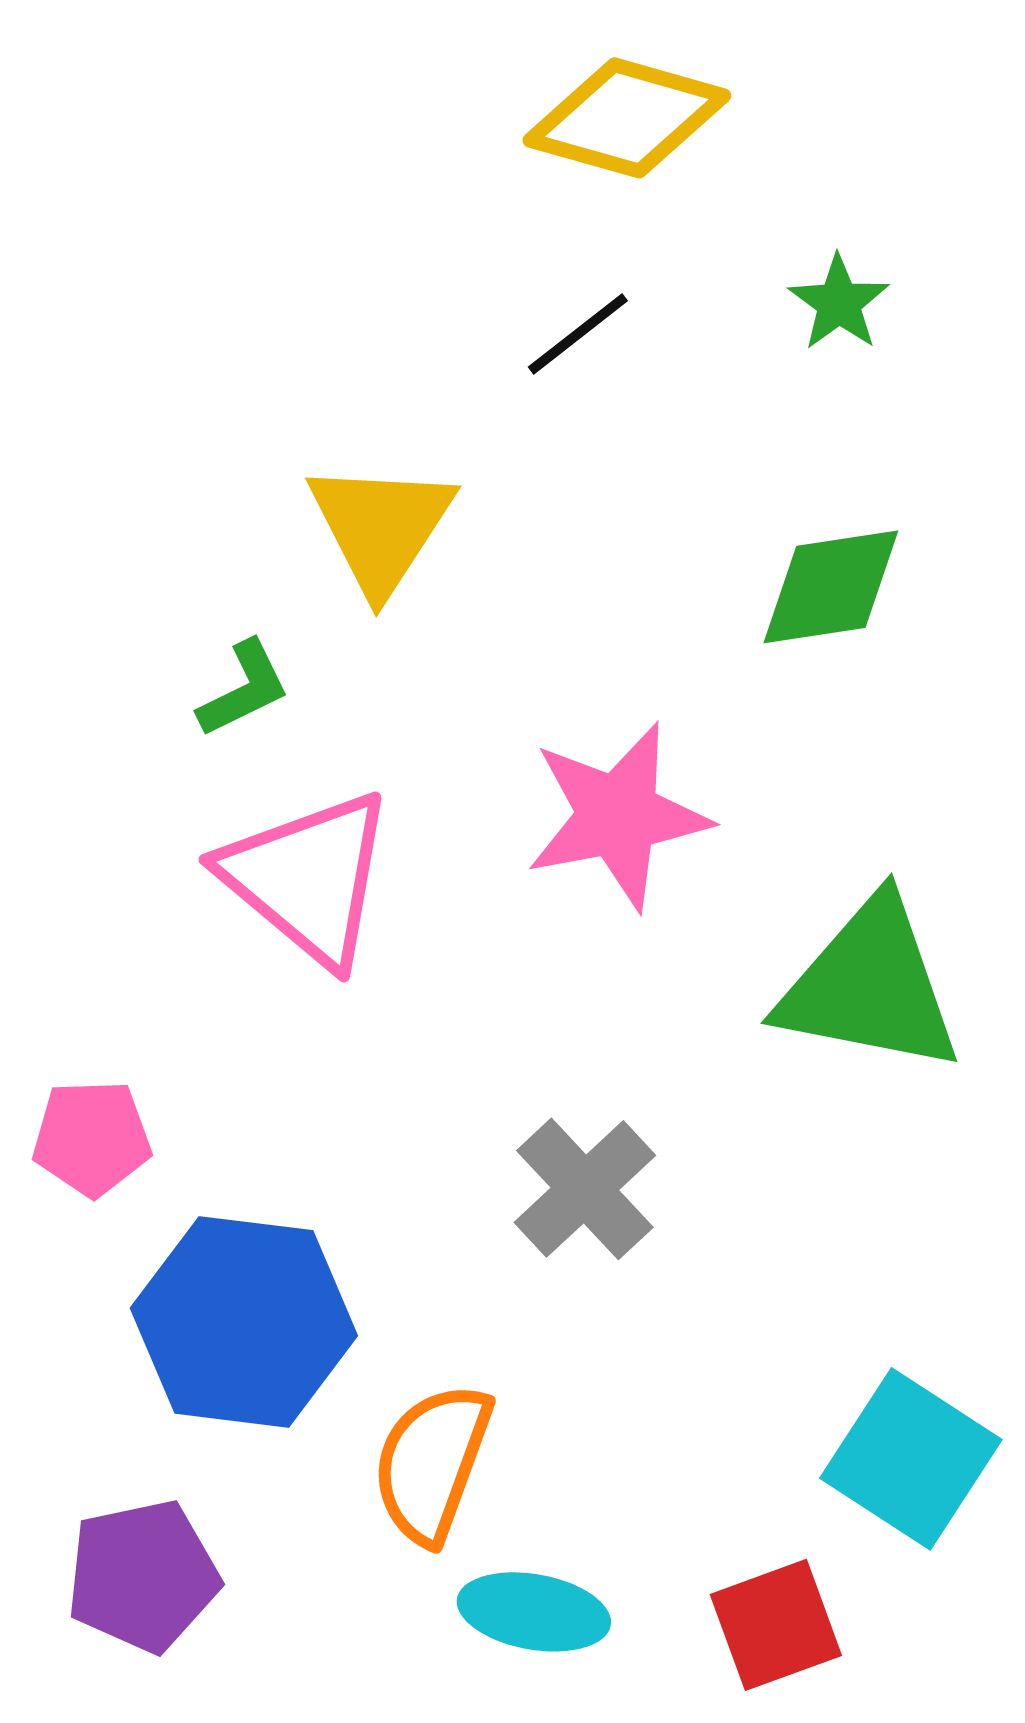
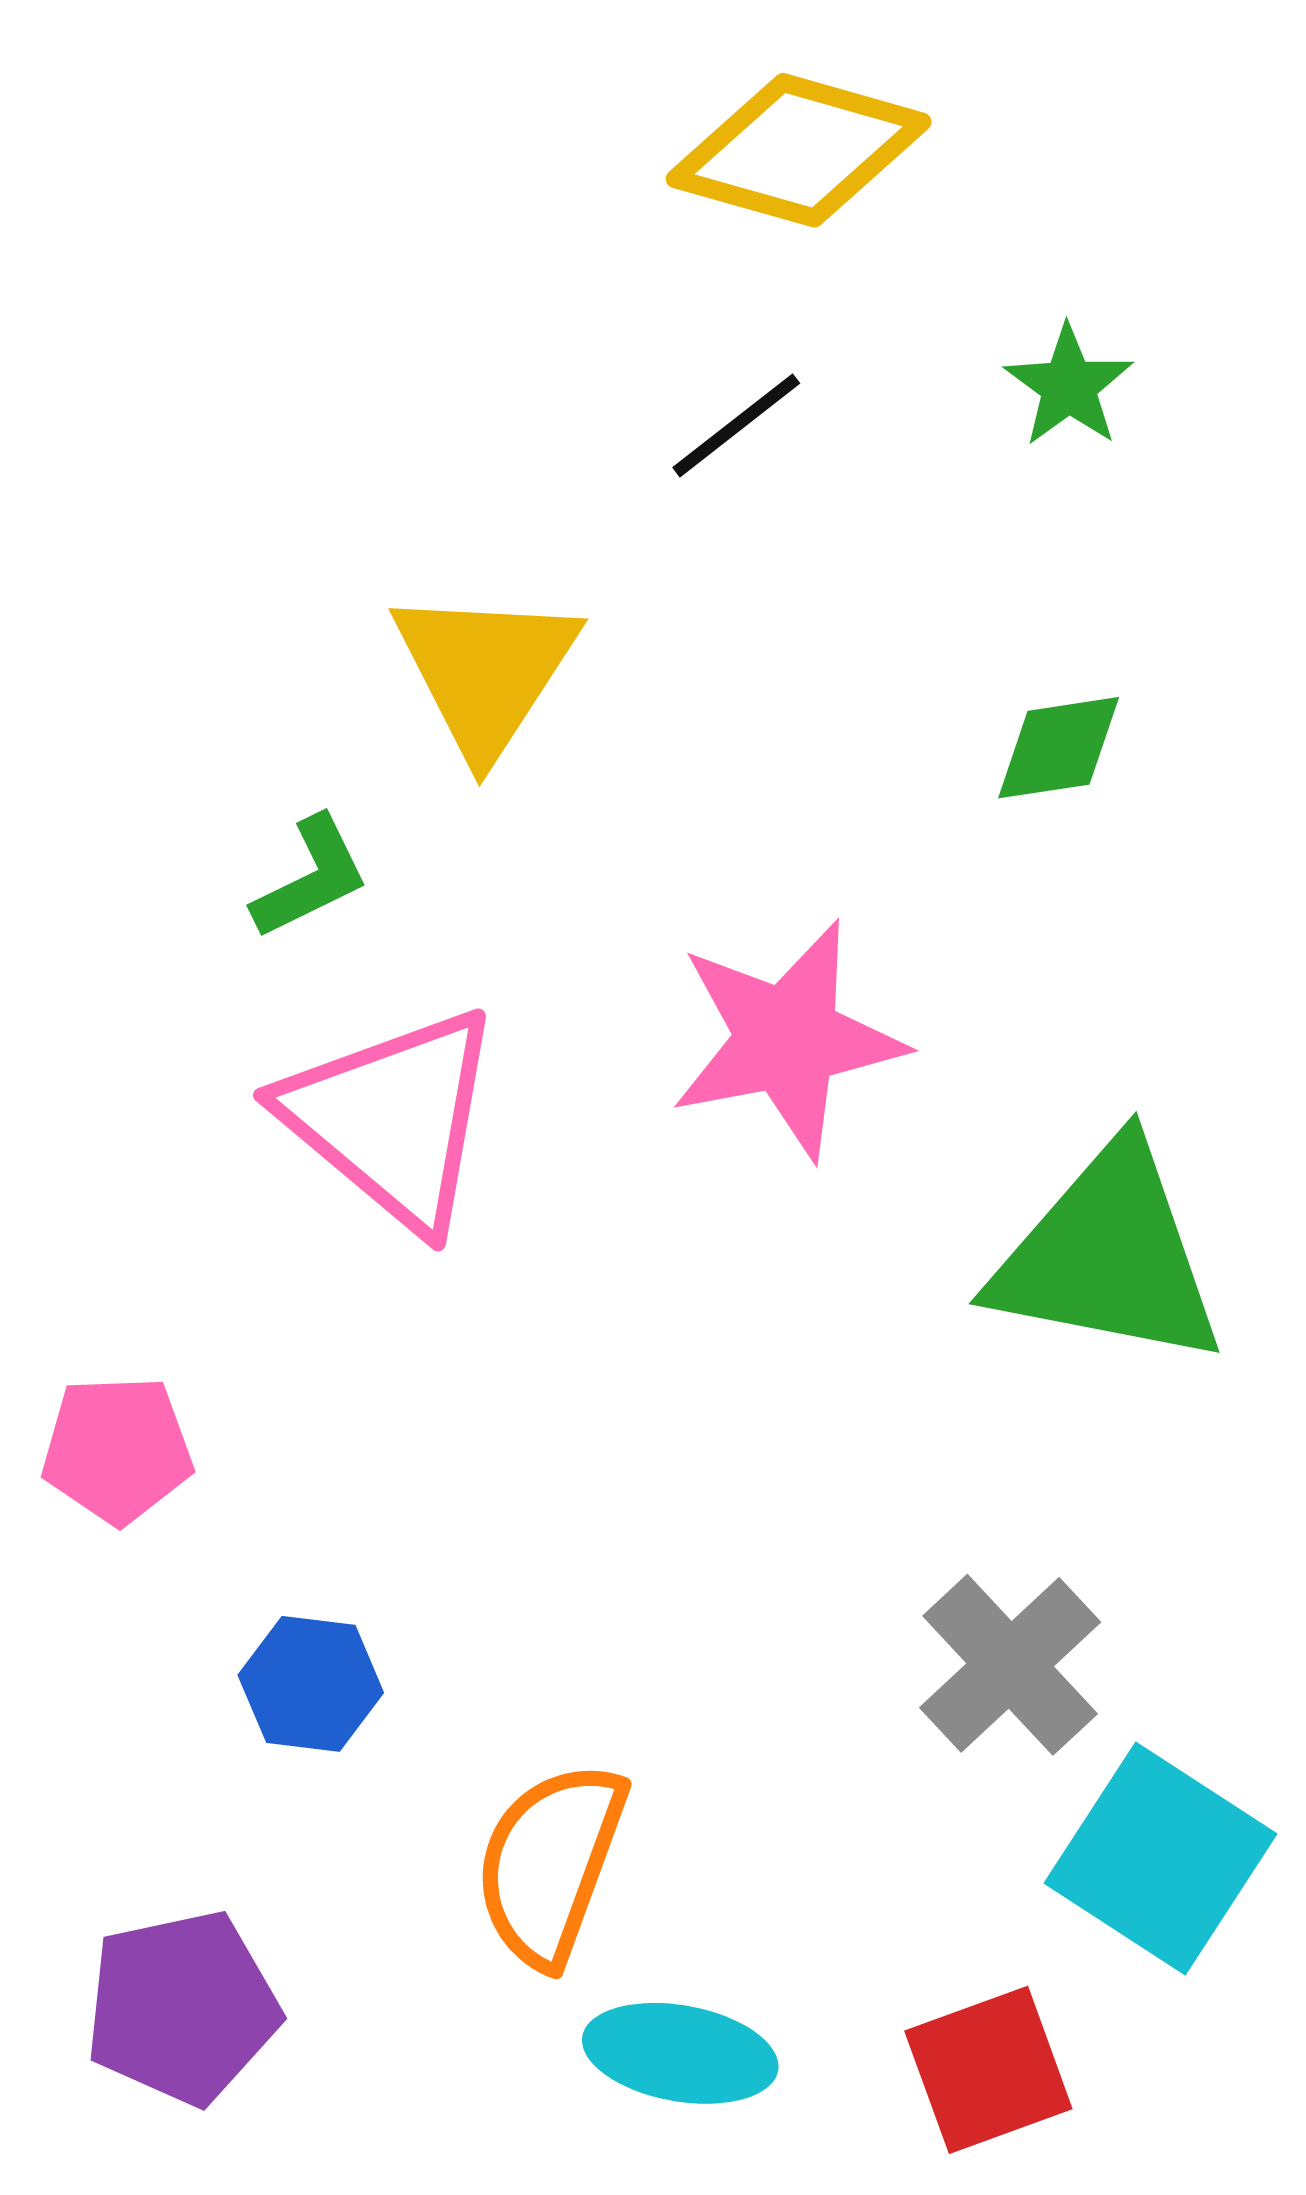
green diamond: (831, 587) -> (1059, 748), size x0.7
gray cross: (585, 1189) -> (1010, 1665), moved
blue hexagon: (244, 1322) -> (311, 1684), size x0.5

